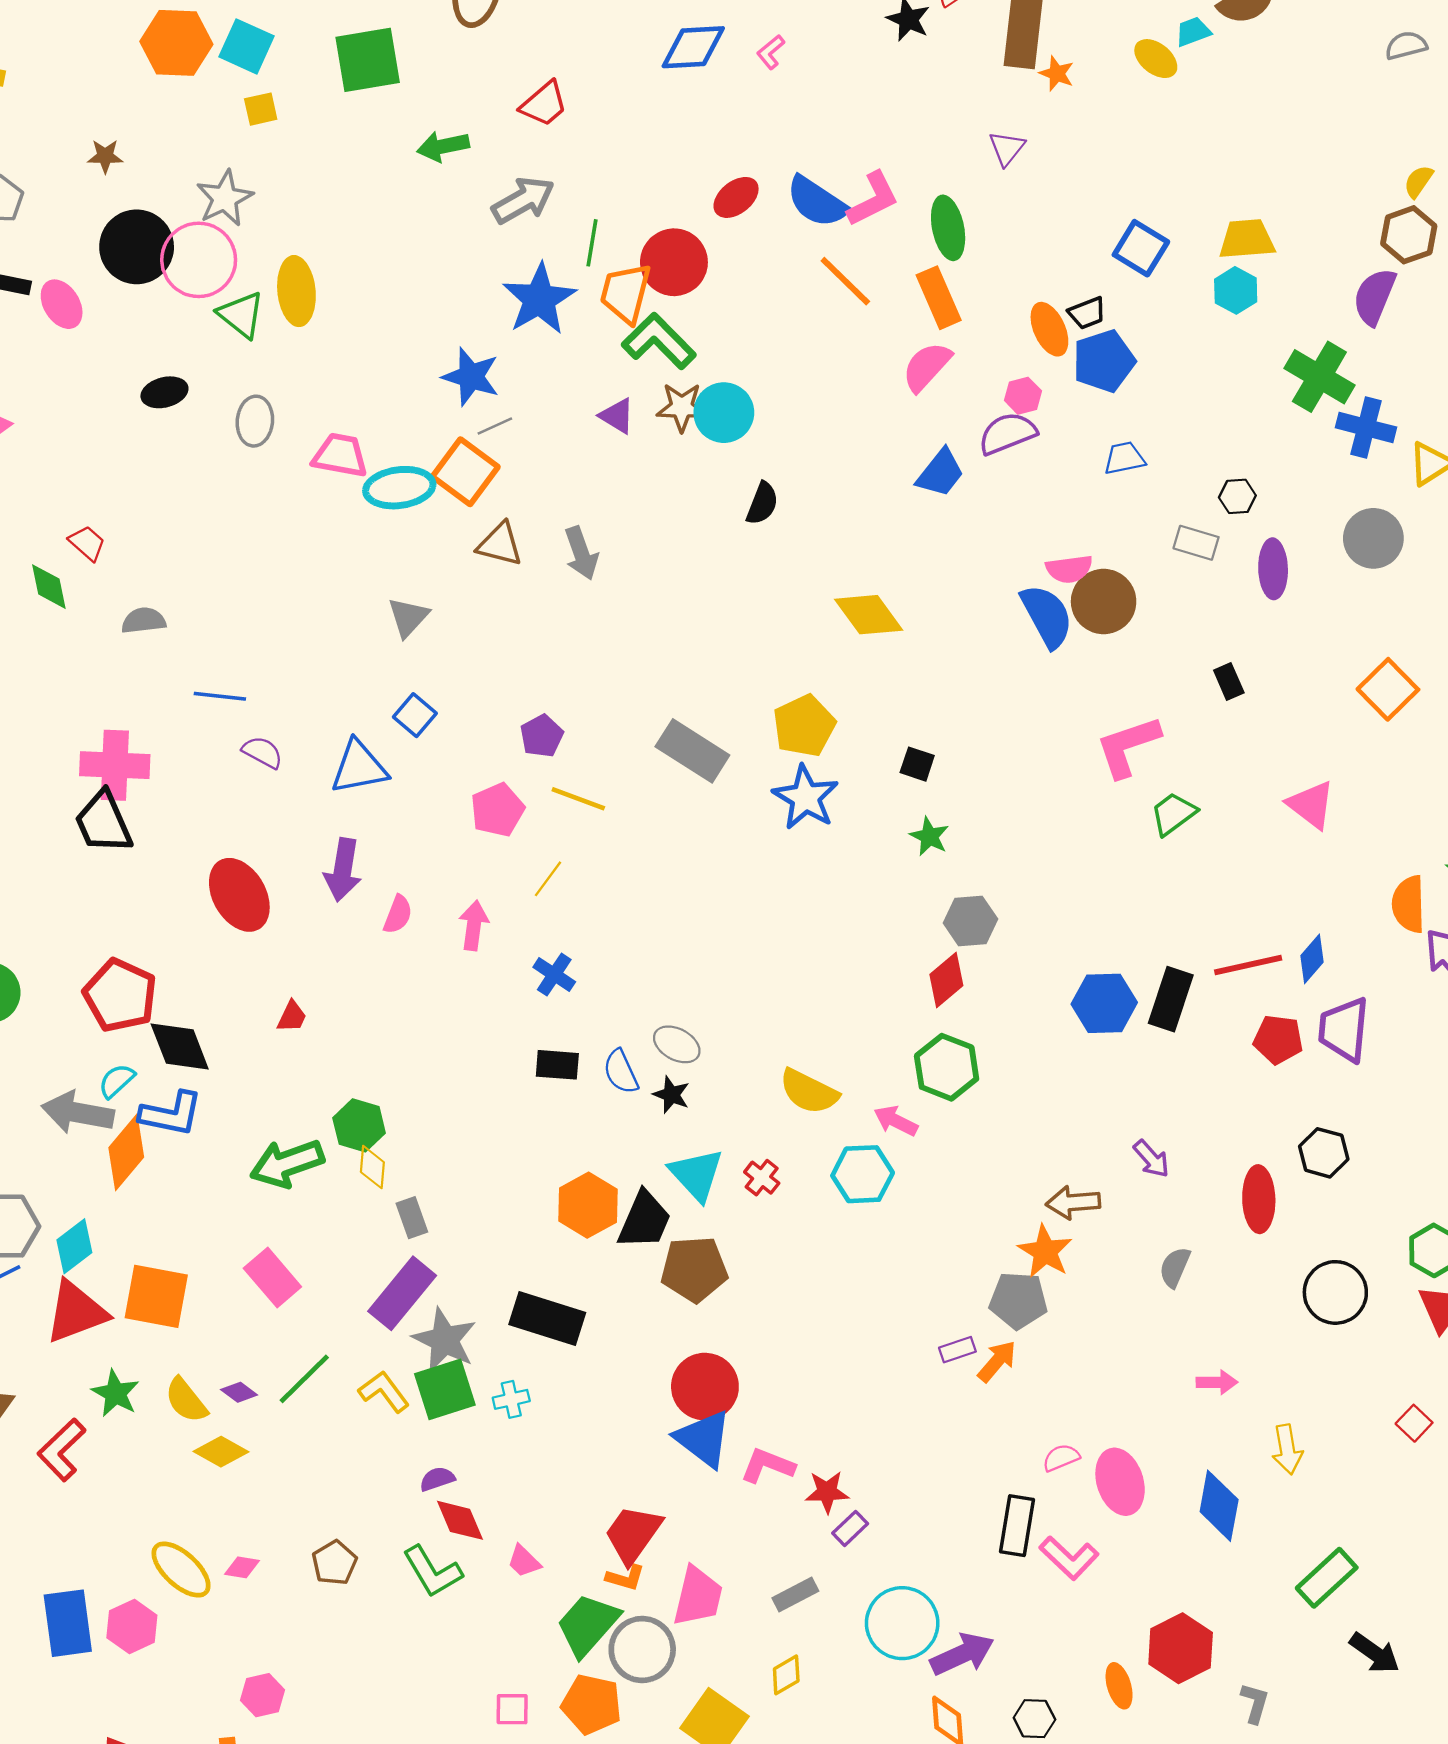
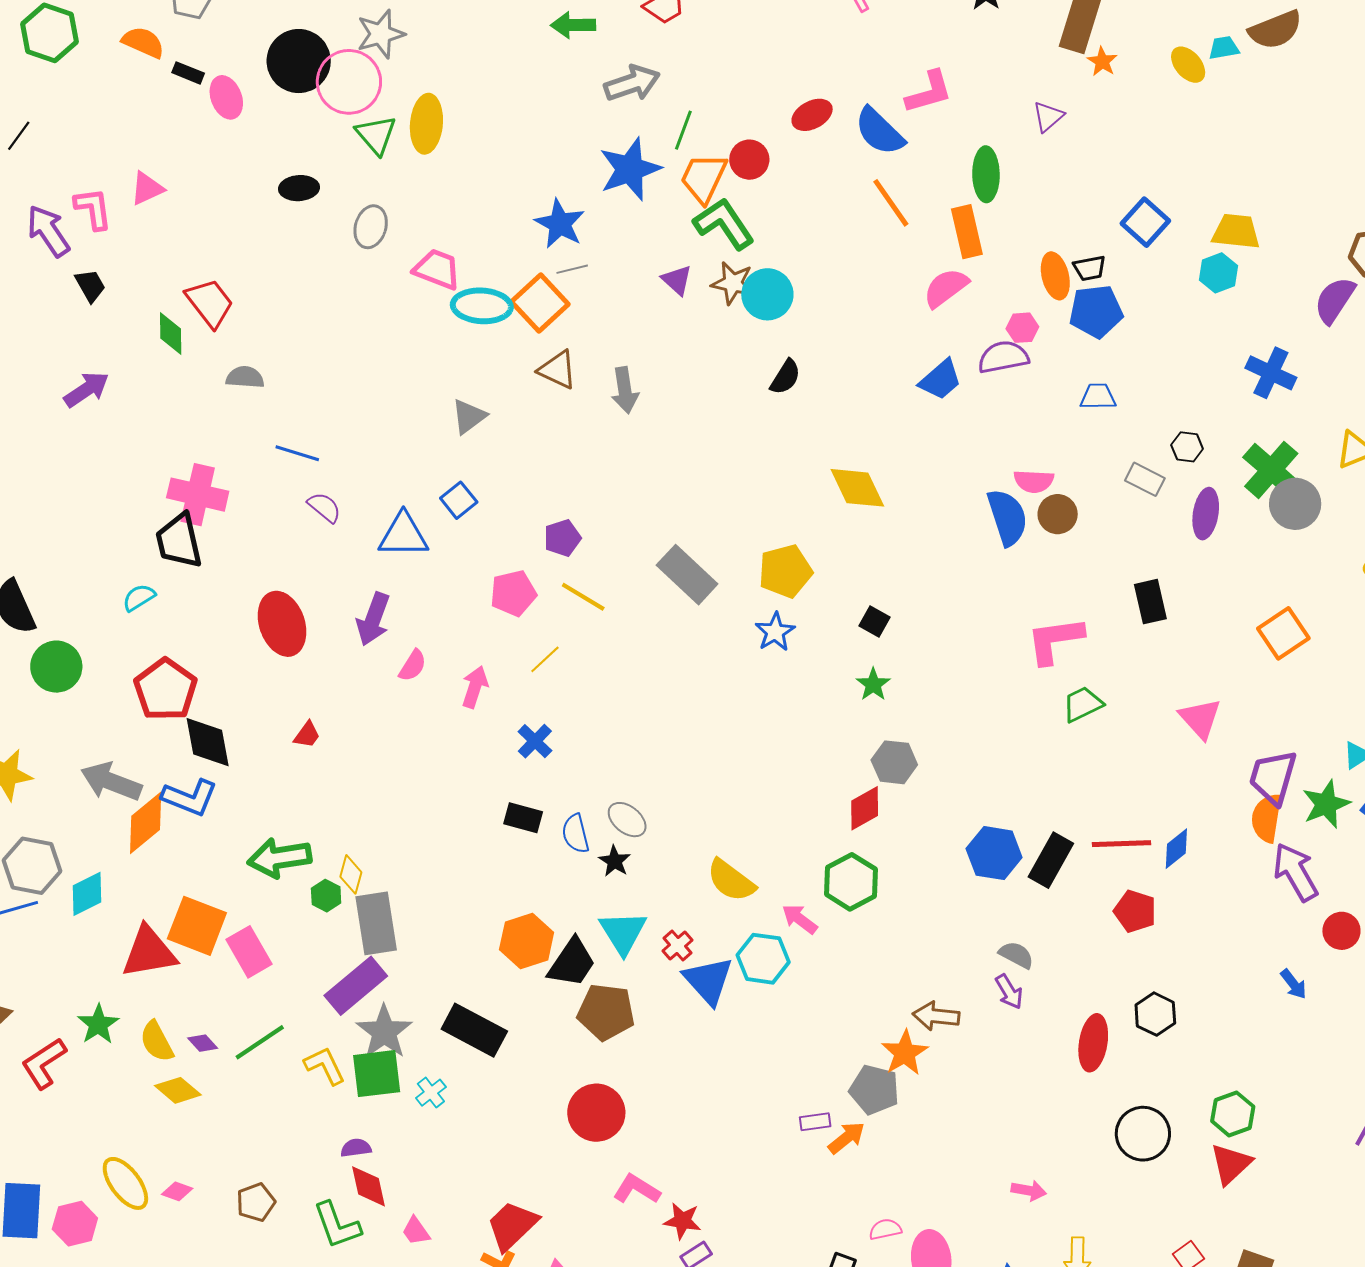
pink L-shape: (873, 199) -> (929, 92), moved
red circle: (674, 262) -> (749, 160), size x0.7
green cross: (1319, 377) -> (1271, 470), moved
blue cross: (1366, 427) -> (1271, 373), moved
red trapezoid: (87, 543) -> (210, 303), size x1.6
brown circle: (1104, 602) -> (1058, 514), size x0.7
black rectangle: (1229, 682) -> (1150, 602), size x1.4
blue star: (806, 797) -> (775, 632), size x0.7
purple trapezoid: (1344, 1030) -> (1273, 777), moved
cyan semicircle: (117, 1081) -> (139, 598), moved
green hexagon: (359, 1125) -> (326, 896), moved, size x0.7
gray rectangle: (412, 1218) -> (376, 923), size x1.8
gray semicircle: (1175, 1267) -> (1016, 955), moved, turned 84
orange square: (156, 1296) -> (197, 926), moved
red triangle: (76, 1312) -> (149, 952), moved
cyan cross: (511, 1399) -> (431, 1093), turned -36
blue triangle: (703, 1439) -> (708, 981), moved

